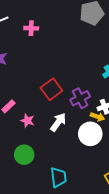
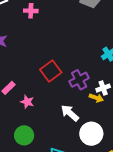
white arrow: (58, 122) -> (70, 113), moved, turned -84
white circle: (90, 134) -> (91, 134), moved

